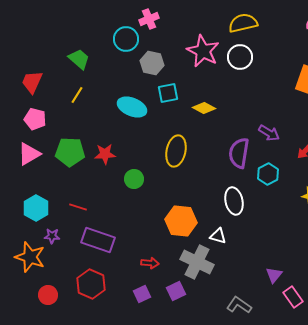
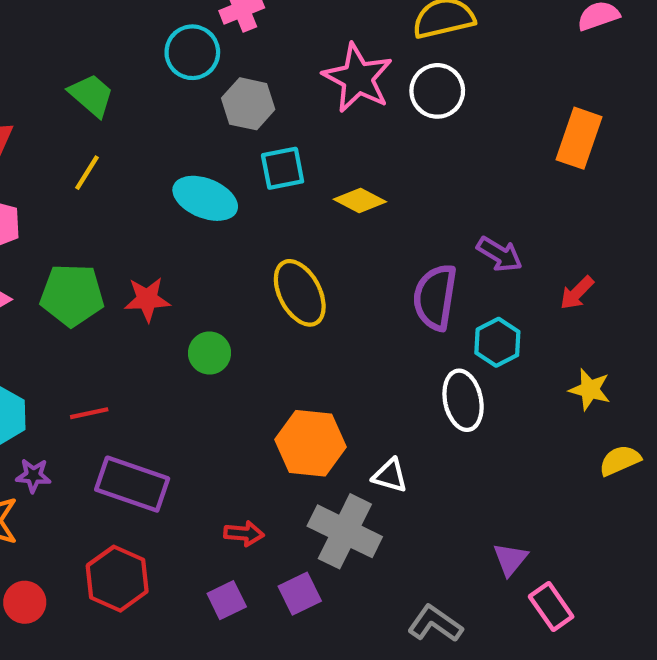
yellow ellipse: (176, 151) -> (300, 293), turned -40
white ellipse: (234, 201) -> (463, 400), moved
red line: (78, 207) -> (89, 413), turned -30

